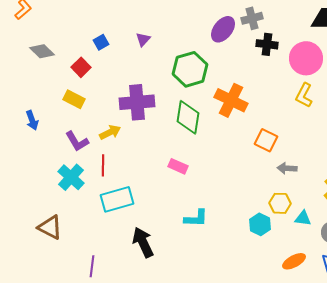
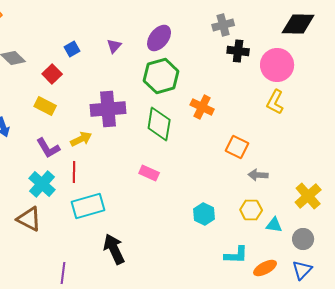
purple ellipse: (223, 29) -> (159, 38), moved
orange cross: (231, 100) -> (202, 107), size x0.7
cyan L-shape: (196, 218) -> (236, 255), moved
cyan hexagon: (260, 224) -> (204, 214), moved
brown triangle: (50, 227) -> (29, 219), moved

